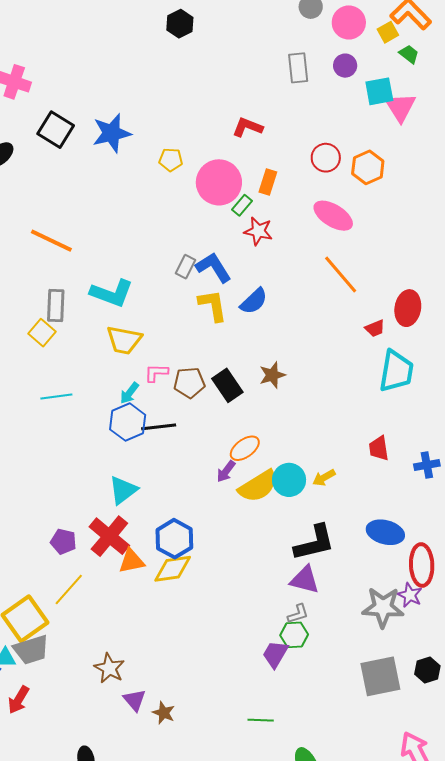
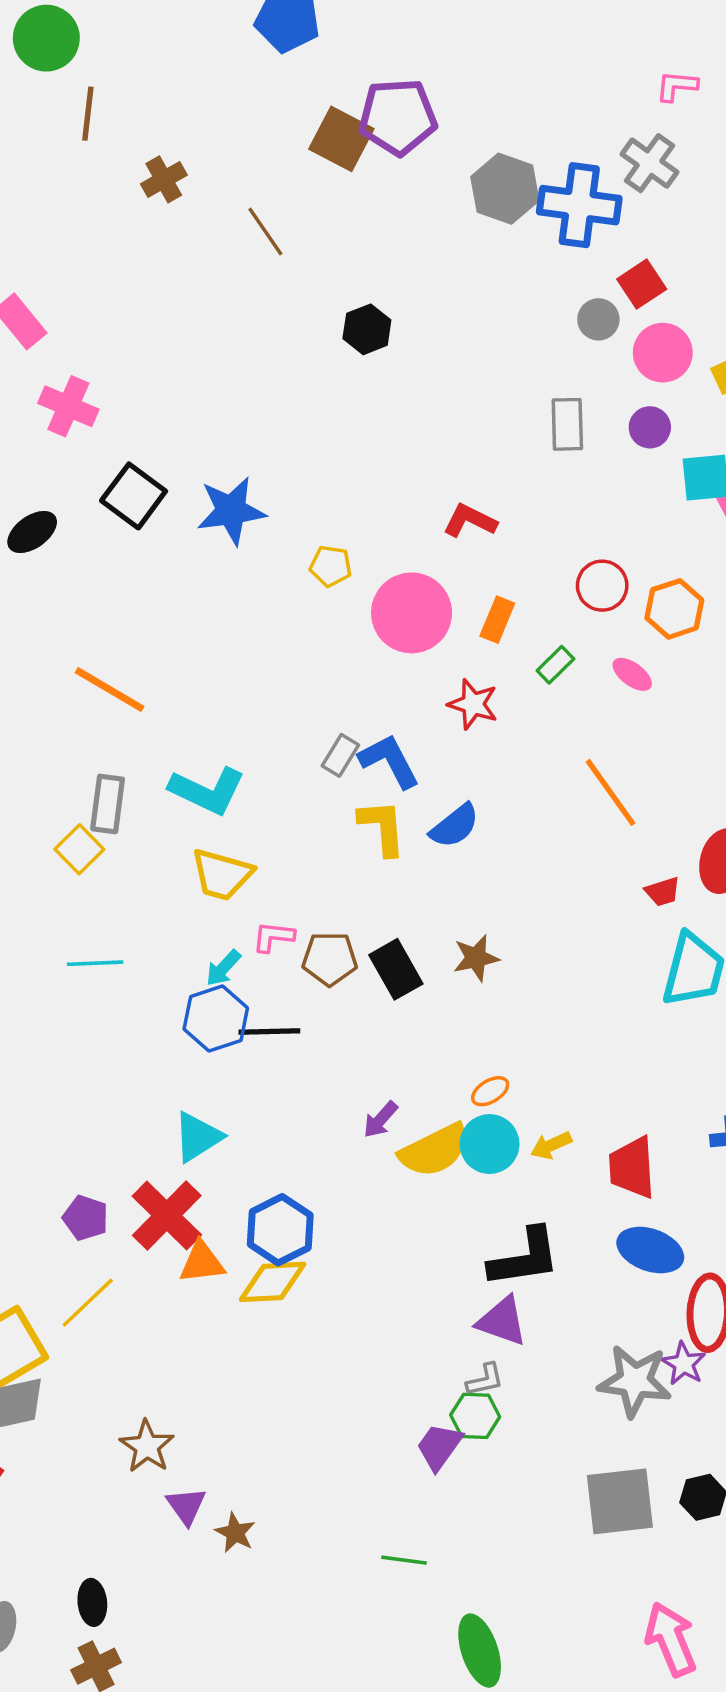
green rectangle: (242, 205) -> (555, 665), moved
pink ellipse: (333, 216) -> (632, 674), moved, size x0.6
orange ellipse: (245, 448) -> (490, 1091), moved, size x0.7
red trapezoid: (379, 448) -> (632, 1168), moved, size x1.4

